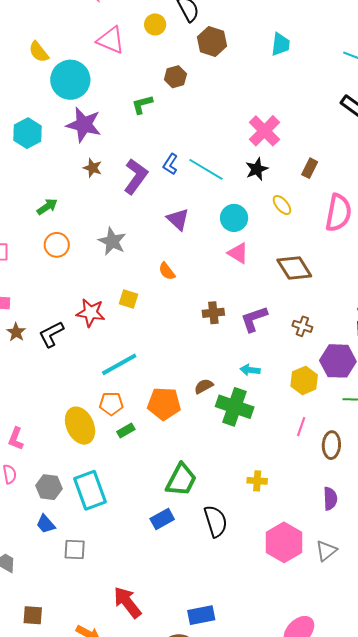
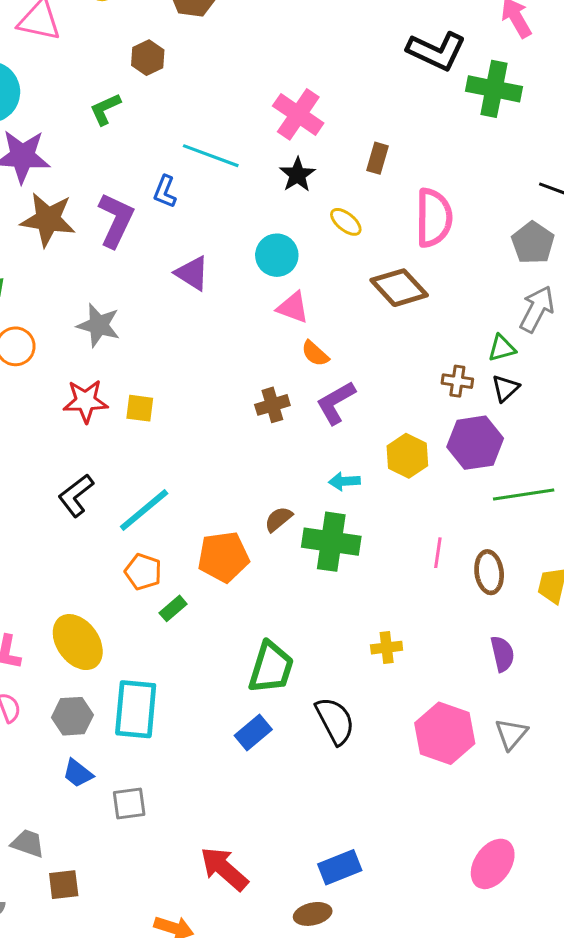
brown star: (93, 168) -> (48, 219), size x1.8
cyan line: (206, 169) -> (211, 156), moved
brown diamond: (294, 268) -> (399, 288), moved
orange semicircle: (167, 271) -> (315, 354), moved
red star: (91, 313) -> (86, 401), moved
brown cross: (302, 326) -> (457, 381), moved
black L-shape: (51, 334) -> (76, 495), moved
yellow hexagon: (304, 380) -> (407, 456), moved
orange pentagon: (111, 404) -> (143, 572), turned 30
yellow ellipse: (80, 426) -> (78, 642), moved
cyan rectangle: (90, 490) -> (136, 709), turned 36
brown square: (33, 615) -> (64, 885), moved

